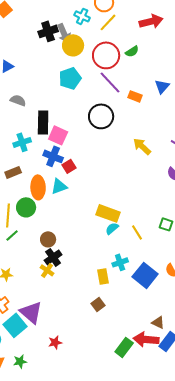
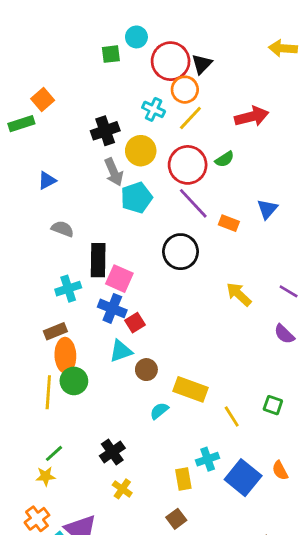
gray arrow: (64, 33) -> (114, 172), moved
orange ellipse: (38, 187) -> (65, 355), moved
cyan semicircle: (112, 228) -> (159, 411), moved
green line: (12, 235) -> (54, 453), moved
brown circle: (48, 239) -> (146, 370), moved
yellow cross: (47, 270) -> (122, 489), moved

